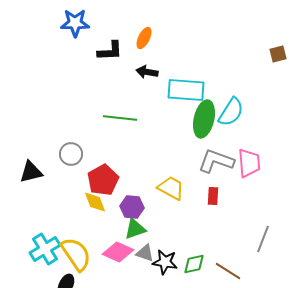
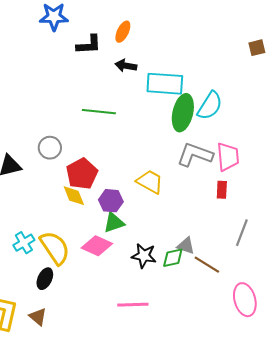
red rectangle: (213, 196) -> (222, 190), moved
cyan cross: (45, 249) -> (24, 243), size x0.7
gray triangle: (145, 253) -> (186, 246), moved

